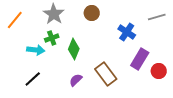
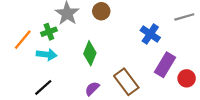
brown circle: (92, 13) -> (101, 11), moved
orange line: (15, 20) -> (23, 40), moved
green cross: (52, 38) -> (49, 32), moved

